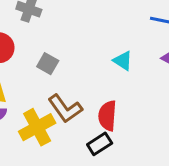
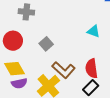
gray square: (48, 64) -> (46, 44), turned 32

